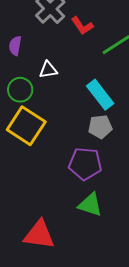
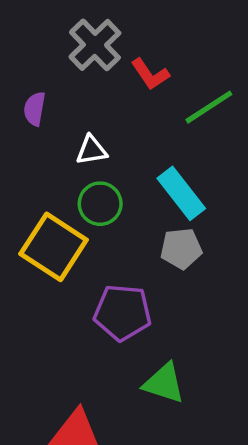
green circle: (20, 90) -> (100, 204), moved
purple pentagon: (85, 164) -> (123, 312), moved

